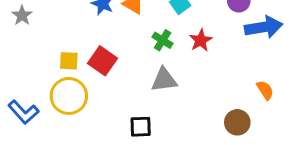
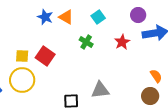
red star: (201, 40) -> (122, 42), moved
gray triangle: (164, 80) -> (100, 90), moved
brown circle: (237, 122) -> (150, 96), moved

